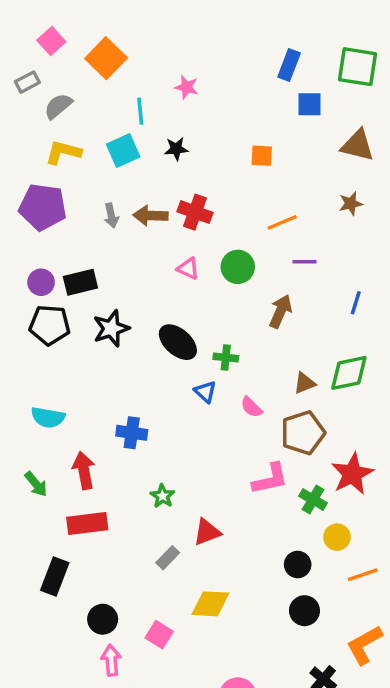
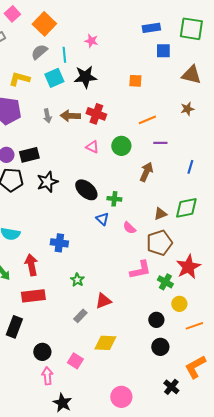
blue rectangle: (289, 65) -> (151, 28), turned 60
gray semicircle: (58, 106) -> (39, 52), moved
black star: (176, 149) -> (85, 77), size x1.6

